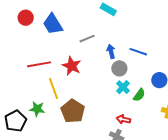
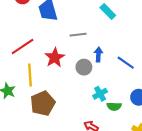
red line: (39, 64) -> (23, 47), turned -40
gray circle: (119, 68) -> (84, 67), moved
green semicircle: (139, 95) -> (114, 106), turned 40

